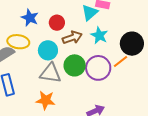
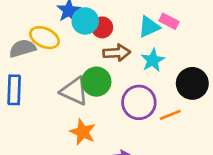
cyan circle: (48, 50) -> (85, 21), moved
orange line: (120, 61) -> (170, 115), moved
green circle: (75, 65) -> (96, 82), moved
orange star: (45, 100) -> (83, 132), moved

